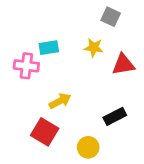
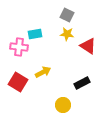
gray square: (111, 17) -> (67, 15), moved
red triangle: (123, 64) -> (88, 46), turned 42
red square: (45, 132) -> (18, 82), moved

